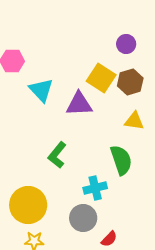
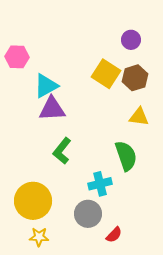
cyan triangle: (41, 90) -> (46, 86), turned 44
purple triangle: (79, 104) -> (52, 109), moved

